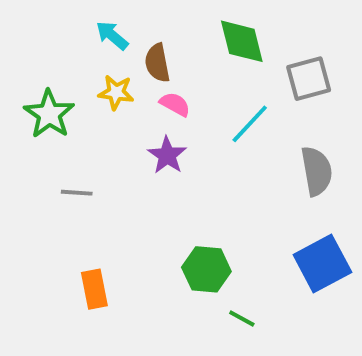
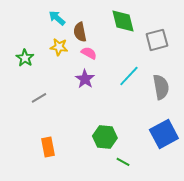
green star: (49, 114) -> (25, 58), size x0.7
cyan line: (250, 124) -> (129, 76), moved
gray line: (77, 193) -> (39, 98), turned -35

